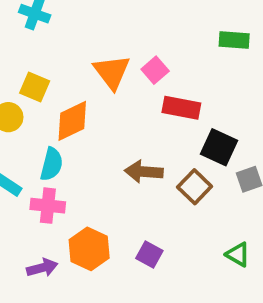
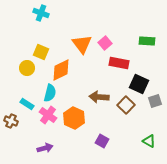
green rectangle: (234, 40) -> (147, 41), moved
pink cross: (48, 206) -> (48, 115), turned 30
orange hexagon: (89, 249) -> (74, 118), moved

